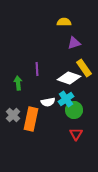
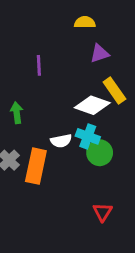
purple line: (37, 69) -> (39, 65), moved
cyan cross: (66, 99) -> (88, 136), turned -35
red triangle: (76, 134) -> (103, 212), moved

